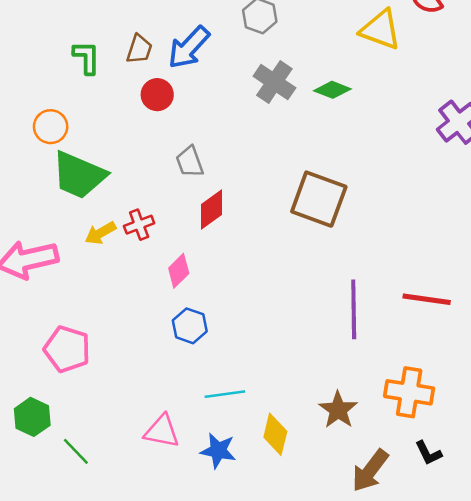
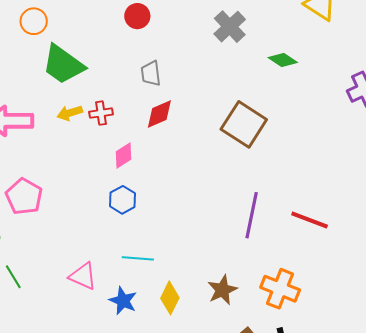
green diamond: (332, 90) -> (283, 60), moved
orange circle: (51, 127) -> (34, 21), moved

